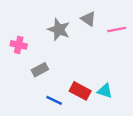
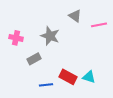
gray star: (59, 30) -> (50, 36), moved
blue line: (54, 100) -> (46, 85), turned -32

